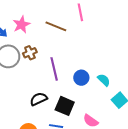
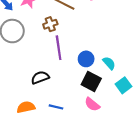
brown cross: (30, 53) -> (50, 24), moved
black square: (65, 106) -> (91, 82), moved

